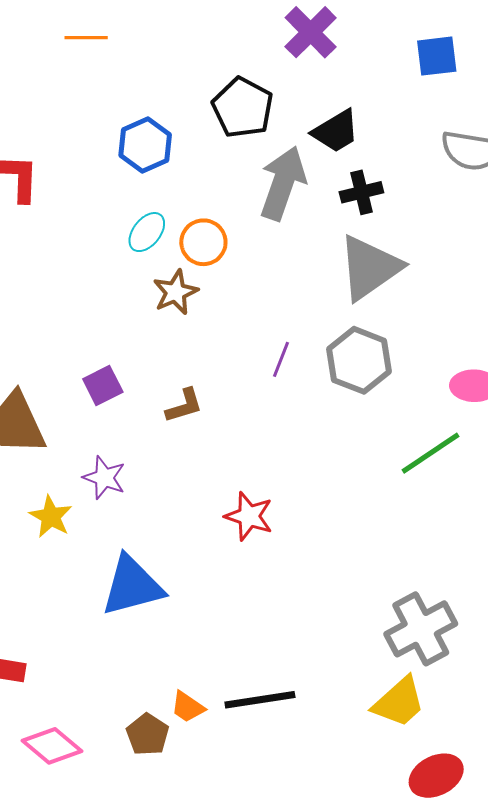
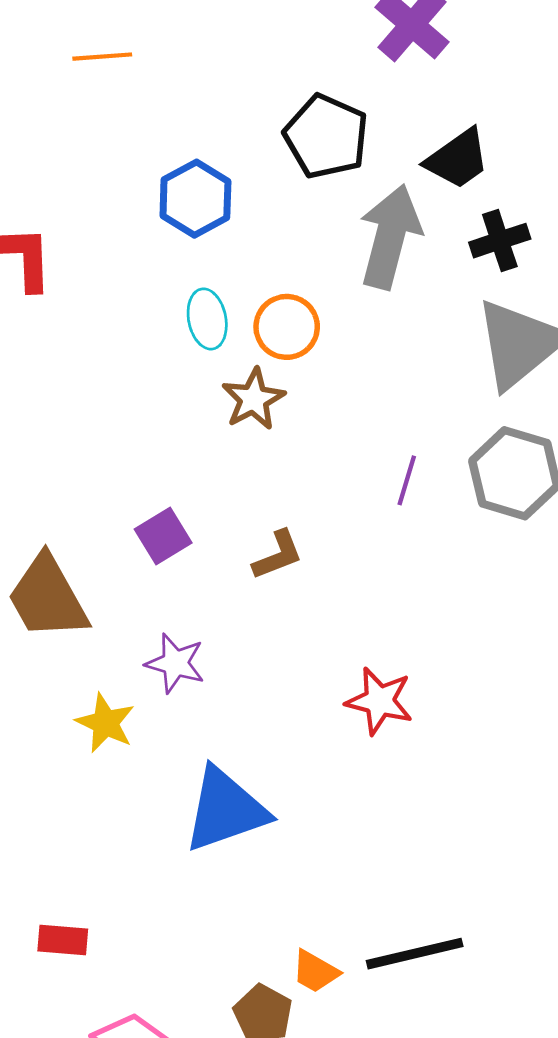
cyan ellipse: (147, 232) -> (207, 319), turned -45

